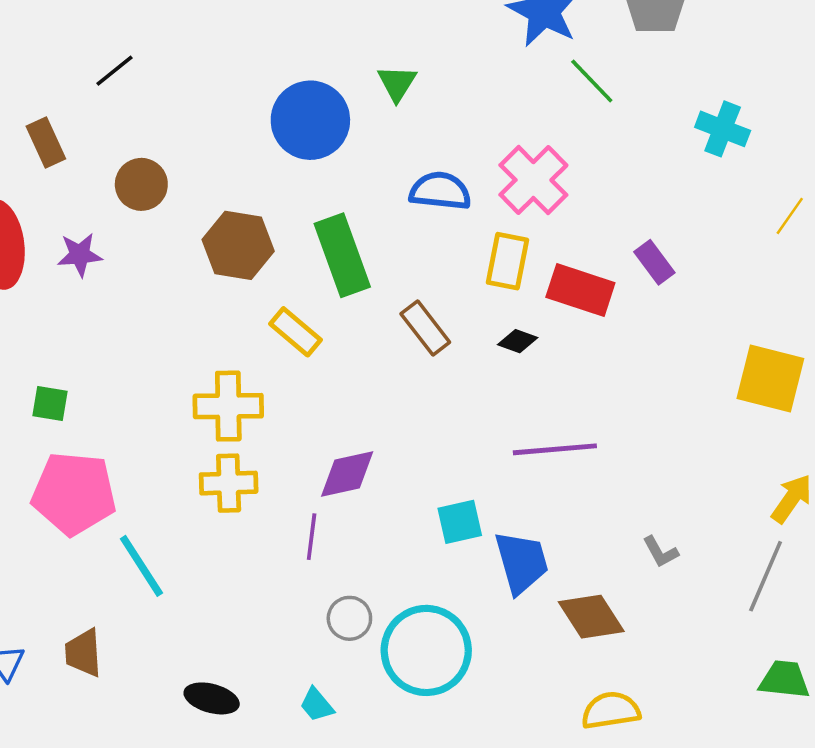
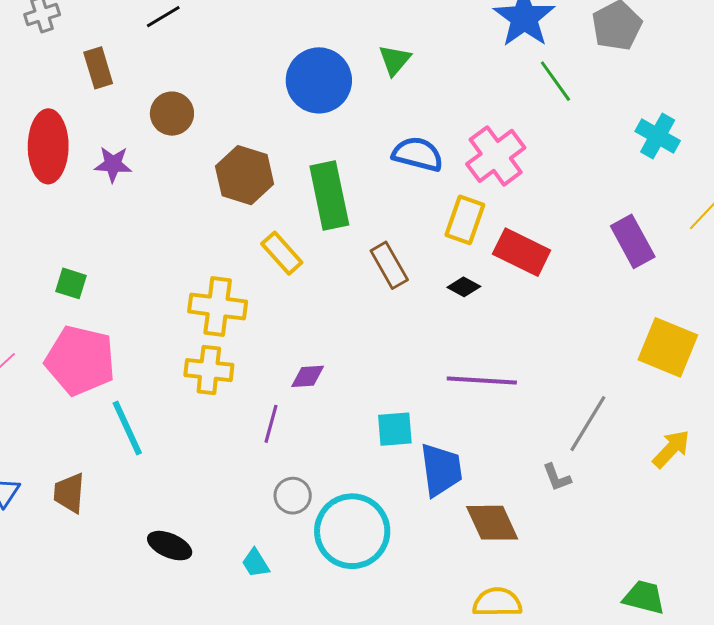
purple rectangle: (654, 262) -> (633, 241), moved, size x1.4
purple diamond: (347, 474) -> (308, 376), size x0.7
gray line: (766, 576) -> (588, 424), moved

